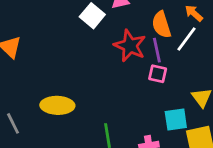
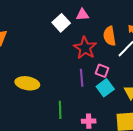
purple line: (157, 50) -> (82, 78), moved
cyan square: (176, 119) -> (105, 88), moved, turned -36

